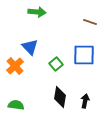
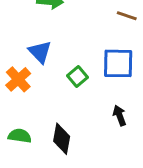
black diamond: (60, 97) -> (62, 139), moved
black arrow: (85, 101) -> (120, 116), moved, turned -32

